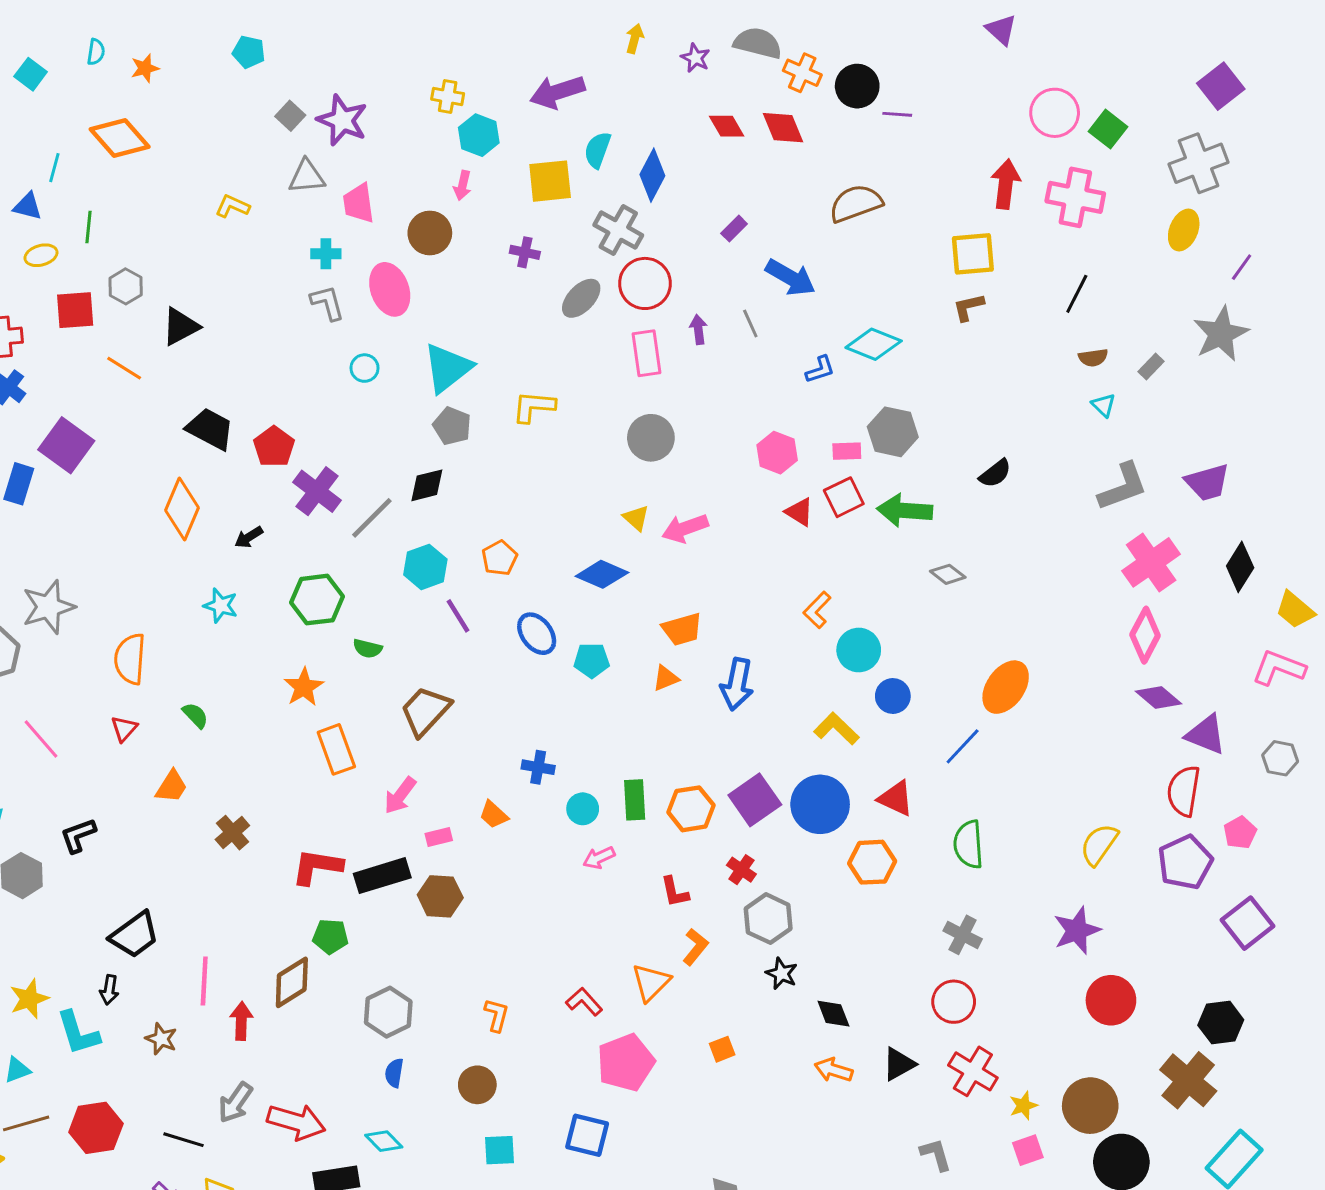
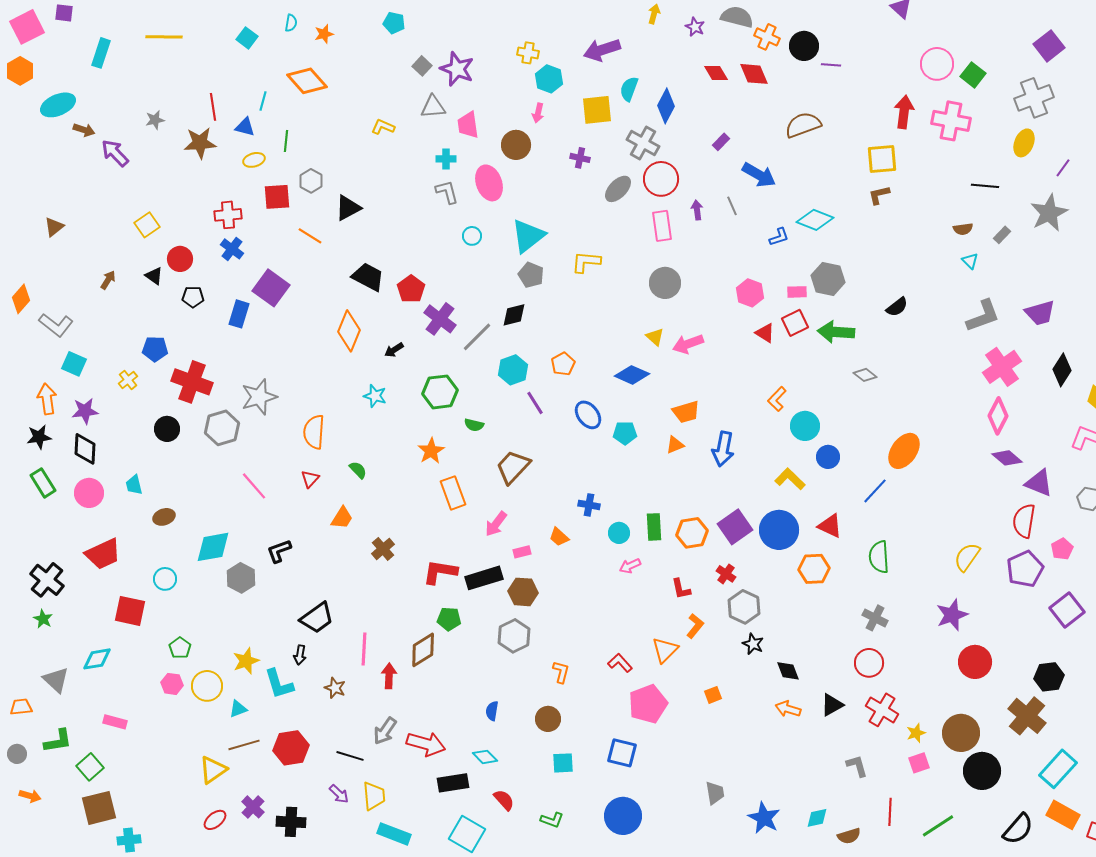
black line: (1077, 294) -> (985, 186), moved, turned 68
gray hexagon: (388, 1012) -> (514, 636), moved

